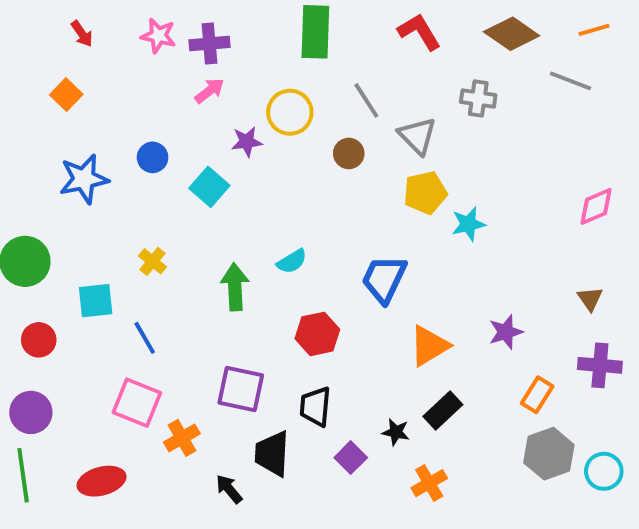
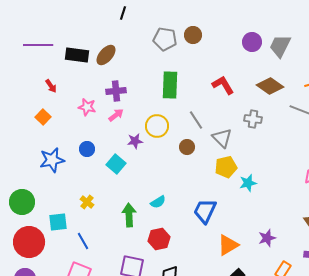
pink star: (158, 36) -> (87, 107), moved
red hexagon: (317, 334) -> (159, 239), moved
red circle: (39, 340) -> (29, 242), size x1.8

